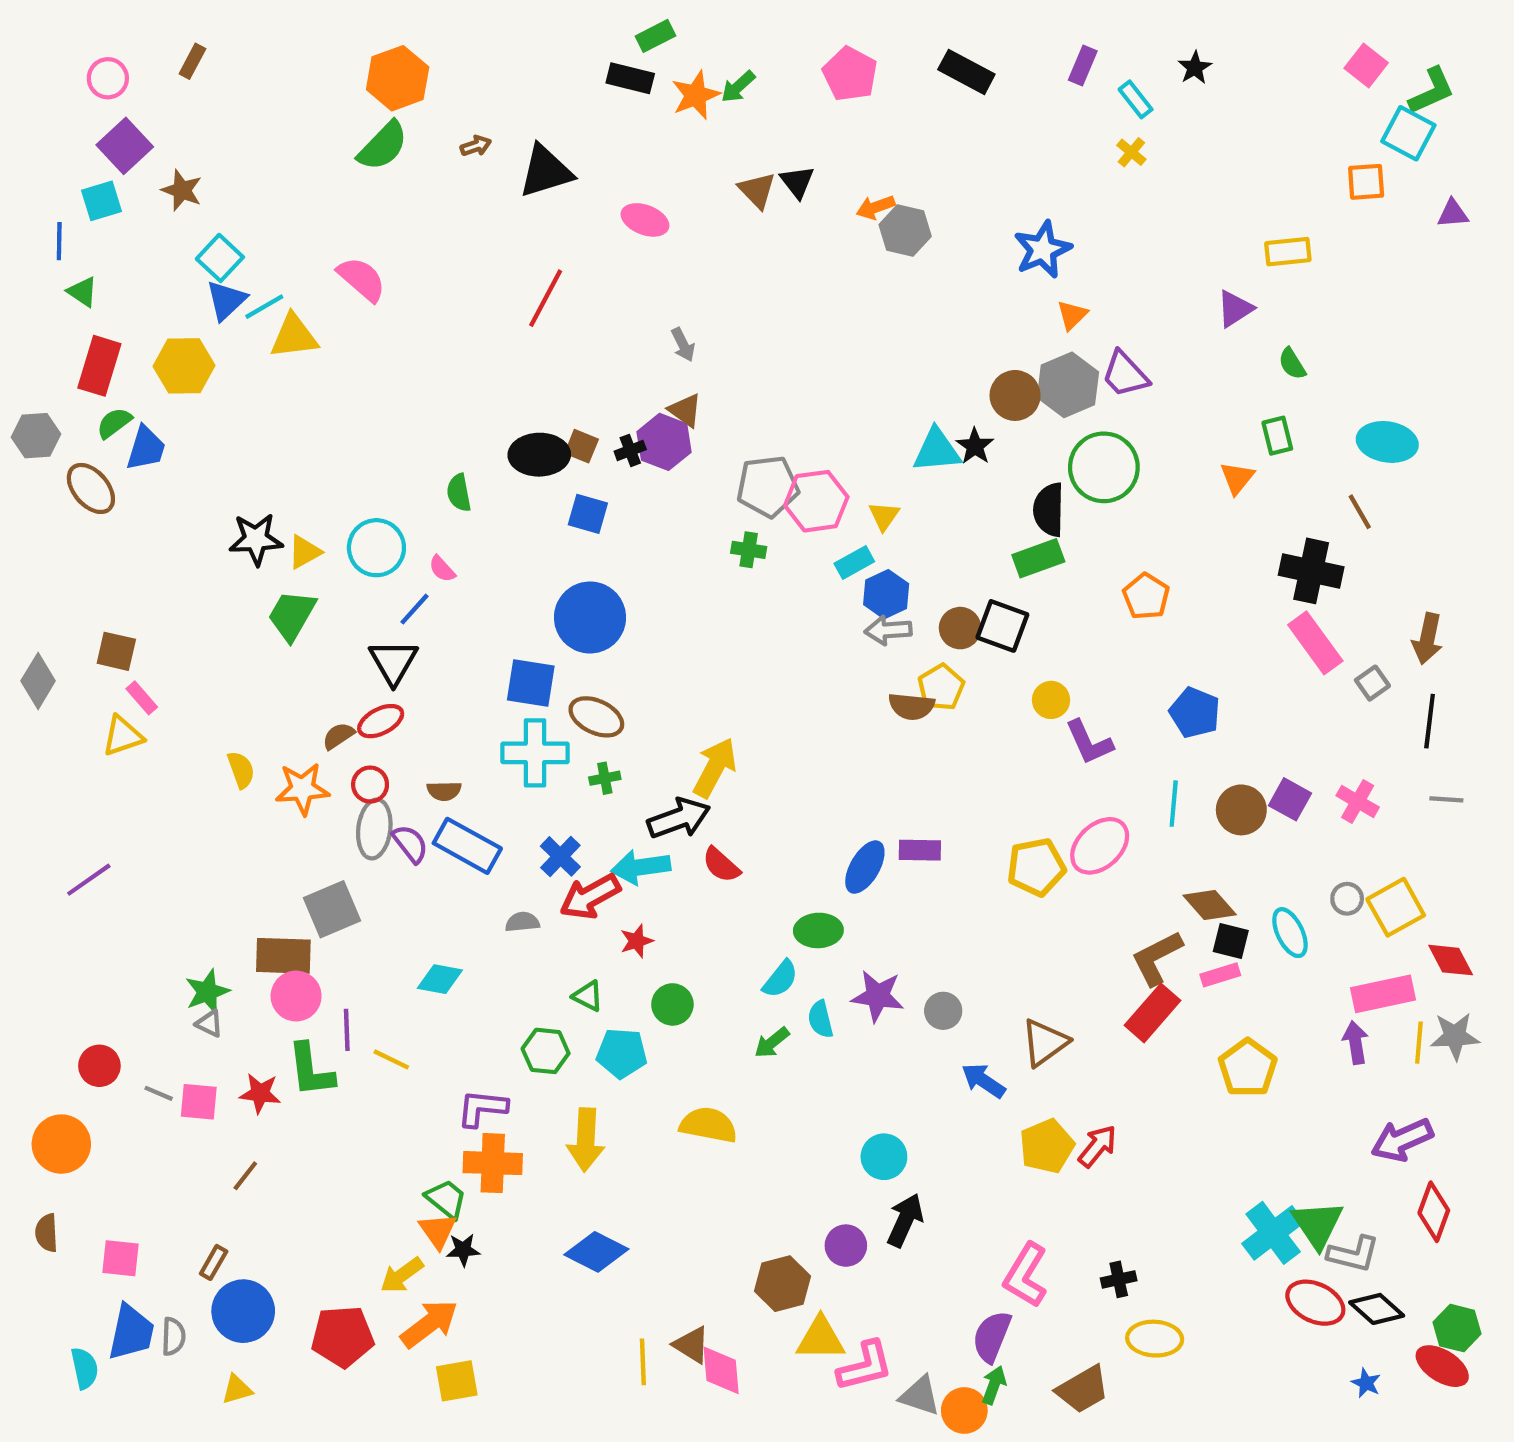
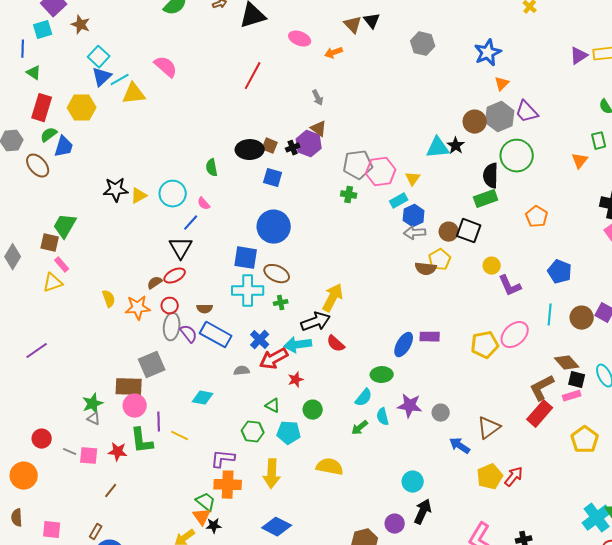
orange arrow: (875, 207) -> (334, 53), moved
purple triangle: (1235, 309) -> (579, 56), moved
green trapezoid: (292, 615) -> (65, 226), moved

